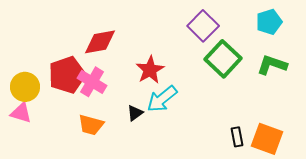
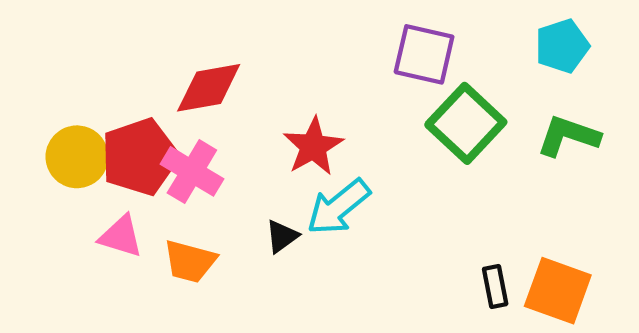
purple square: (203, 26) -> (424, 54), turned -32
yellow circle: (25, 87) -> (77, 157), moved
pink triangle: (21, 113) -> (121, 236), moved

